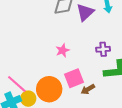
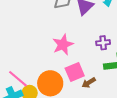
pink star: (63, 50) -> (63, 45), size x1.5

